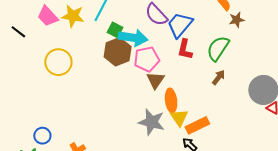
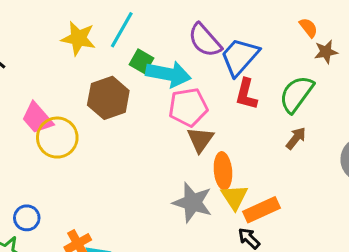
pink trapezoid: (48, 16) -> (37, 118), moved
brown hexagon: (118, 52) -> (108, 98), moved
yellow circle: (58, 62) -> (57, 138), moved

